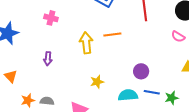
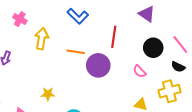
yellow arrow: (86, 43) -> (42, 39), moved
purple circle: (141, 71) -> (98, 65), moved, size x1.5

